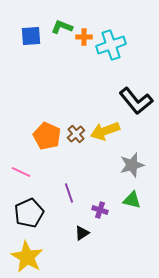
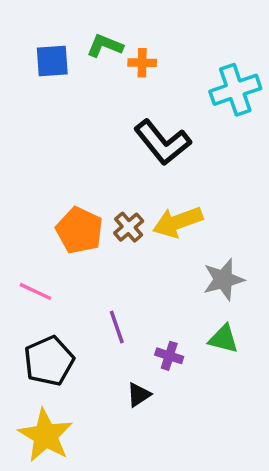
cyan cross: (111, 45) -> (235, 90), moved
black L-shape: (136, 101) -> (162, 142), moved

